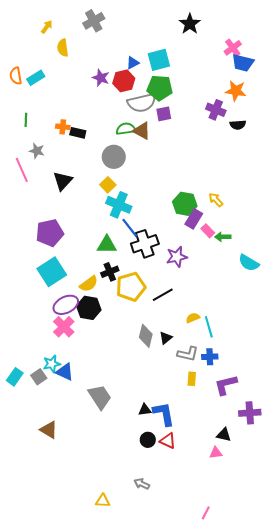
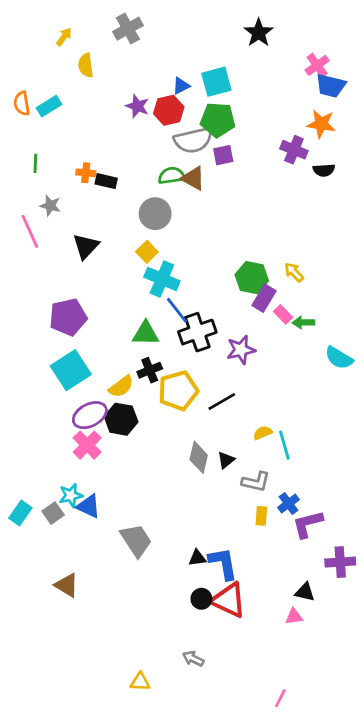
blue cross: (210, 357) -> (289, 504), moved, turned -35
red triangle: (168, 441) -> (229, 600), size x1.6

